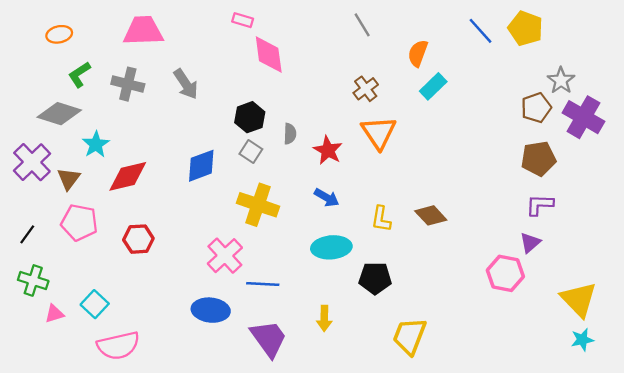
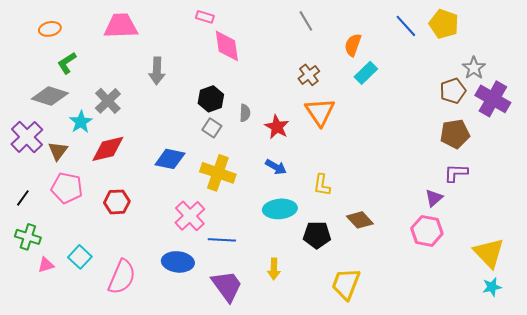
gray cross: (128, 84) -> (108, 101), moved, turned 32
gray arrow: (186, 84) -> (157, 71), turned 36
blue diamond: (201, 166) -> (170, 159), moved, turned 32
brown diamond: (431, 215) -> (360, 220), moved
purple triangle: (530, 243) -> (434, 198), moved
pink semicircle: (118, 346) -> (122, 277), moved, turned -54

